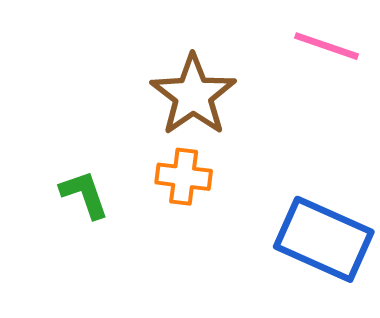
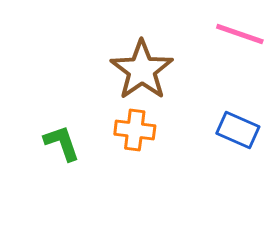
blue rectangle: (324, 239) -> (238, 130), moved, size x0.6

